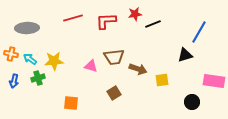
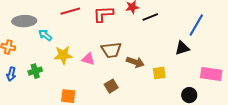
cyan arrow: (30, 59) -> (45, 35), moved
yellow star: (54, 61) -> (63, 55), moved

